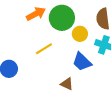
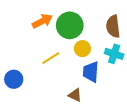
yellow circle: (80, 34) -> (82, 49), moved
blue trapezoid: (82, 62) -> (91, 72), turned 50

